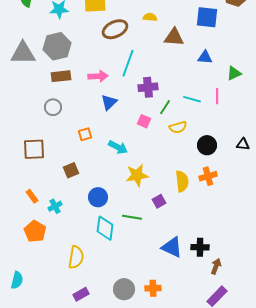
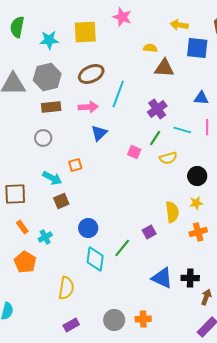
yellow semicircle: (150, 17) -> (150, 48), moved
brown ellipse: (115, 29) -> (91, 74), moved
blue triangle: (205, 57) -> (201, 98), moved
purple cross: (148, 87) -> (157, 109), moved, turned -30
cyan arrow: (118, 147) -> (52, 178), moved
brown square: (34, 149) -> (15, 194), moved
yellow star: (137, 175) -> (196, 203), moved, size x0.6
orange cross: (208, 176) -> (198, 232), moved
green line: (132, 217) -> (122, 248), turned -60

